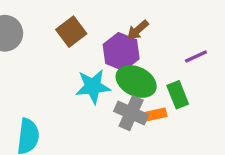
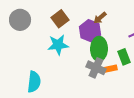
green ellipse: (136, 81) -> (99, 49), turned 65
cyan star: (93, 86) -> (58, 45), moved

